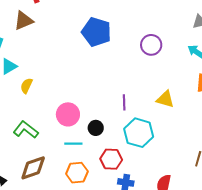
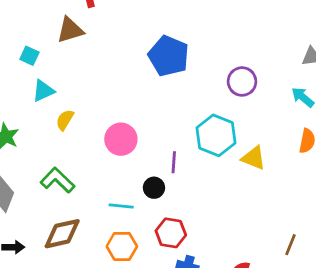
purple line: (124, 102) -> (174, 162), moved
pink circle: (68, 114) -> (121, 139), moved
cyan hexagon: (139, 133) -> (216, 135), moved

